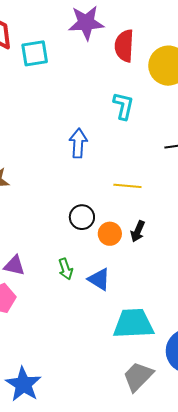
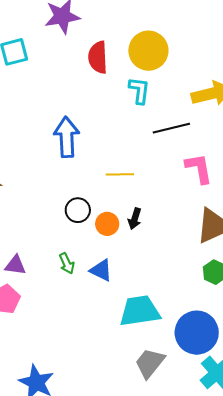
red semicircle: (124, 46) -> (98, 57), moved
cyan L-shape: (123, 106) -> (139, 90), moved
blue arrow: (78, 143) -> (67, 137), size x1.4

